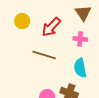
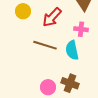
cyan semicircle: (80, 68) -> (72, 50), moved

